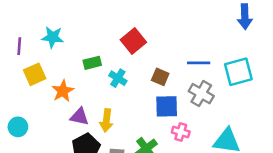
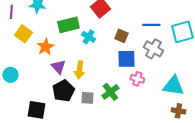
green rectangle: (92, 63) -> (68, 25), size x1.5
yellow square: (35, 74) -> (23, 34), turned -30
purple triangle: (79, 117) -> (58, 67), turned 35

